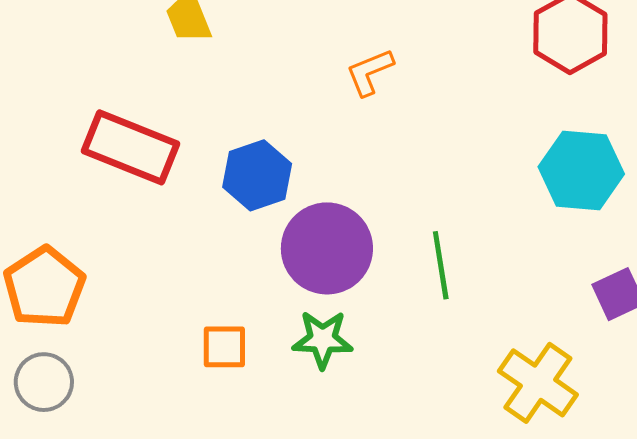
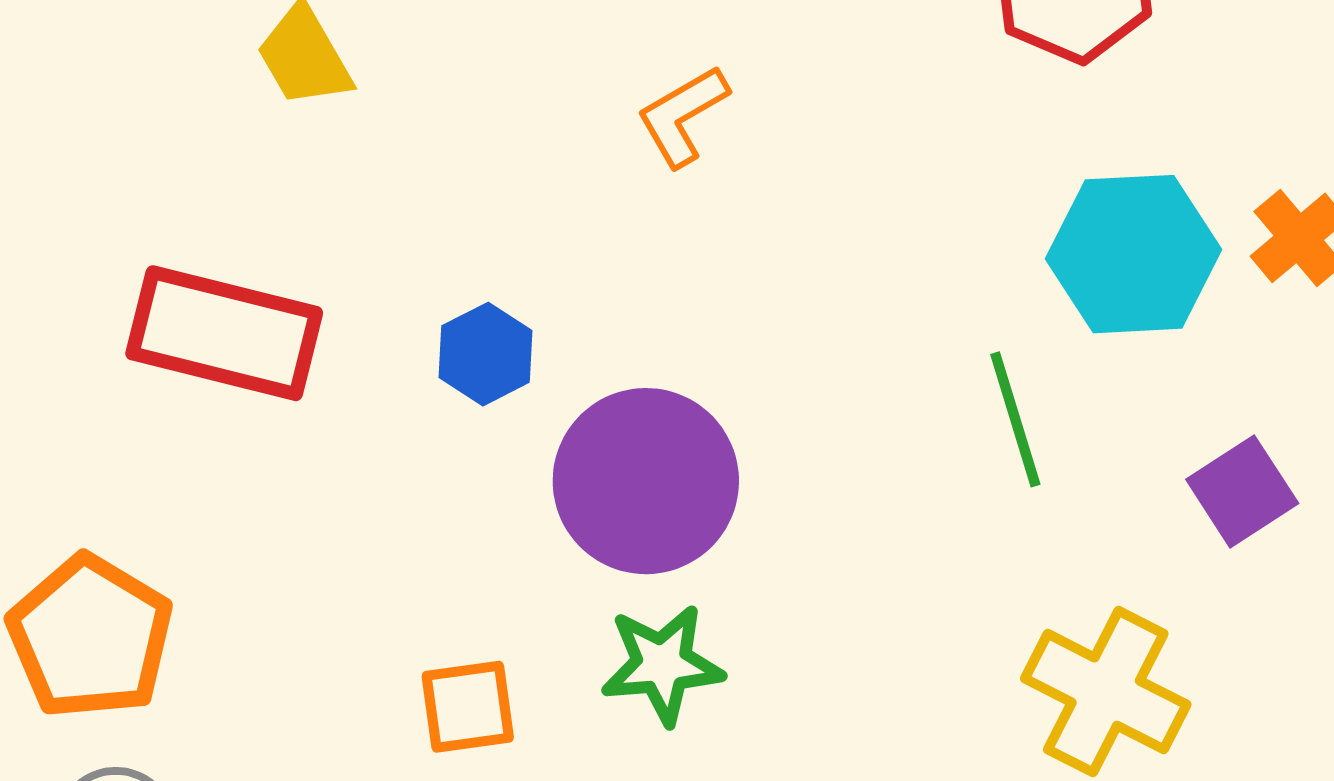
blue hexagon: (257, 175) -> (486, 354), size x0.7
green line: (441, 265) -> (1015, 419), moved

